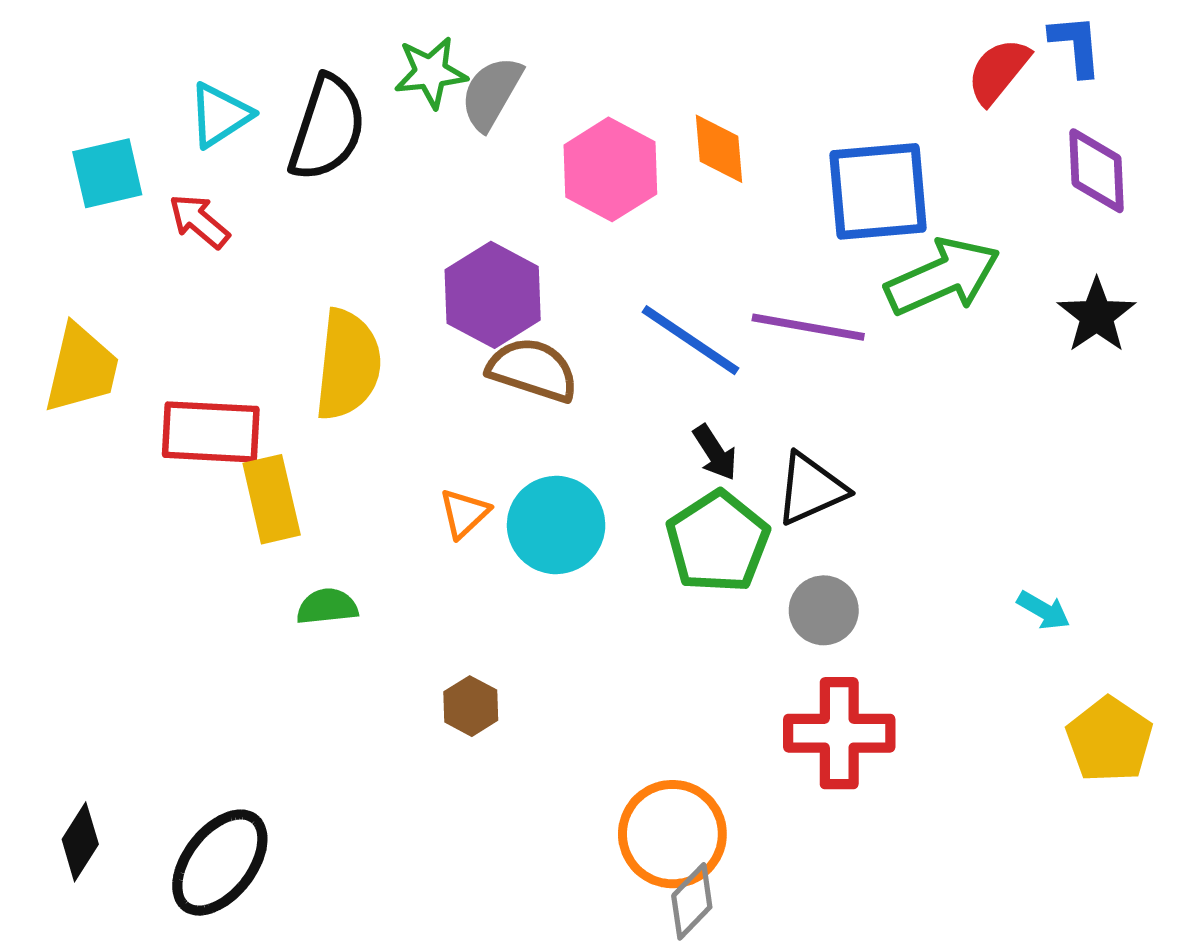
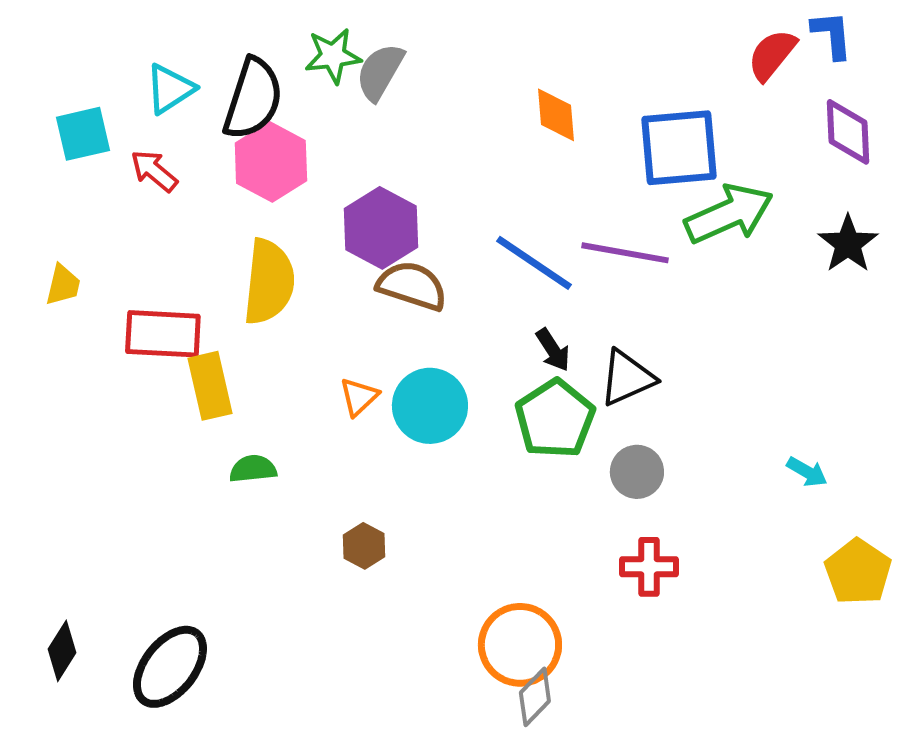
pink hexagon: (610, 169) -> (271, 162), moved
yellow trapezoid: (81, 369) -> (63, 285), size x0.6
red cross: (839, 733) -> (649, 567), size x0.7

